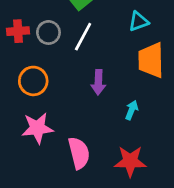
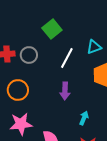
white line: (83, 37) -> (67, 58), moved
cyan arrow: (132, 110) -> (84, 118), moved

